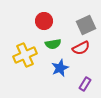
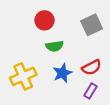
red semicircle: (81, 48) -> (92, 67), moved
yellow cross: (25, 55) -> (23, 76), moved

